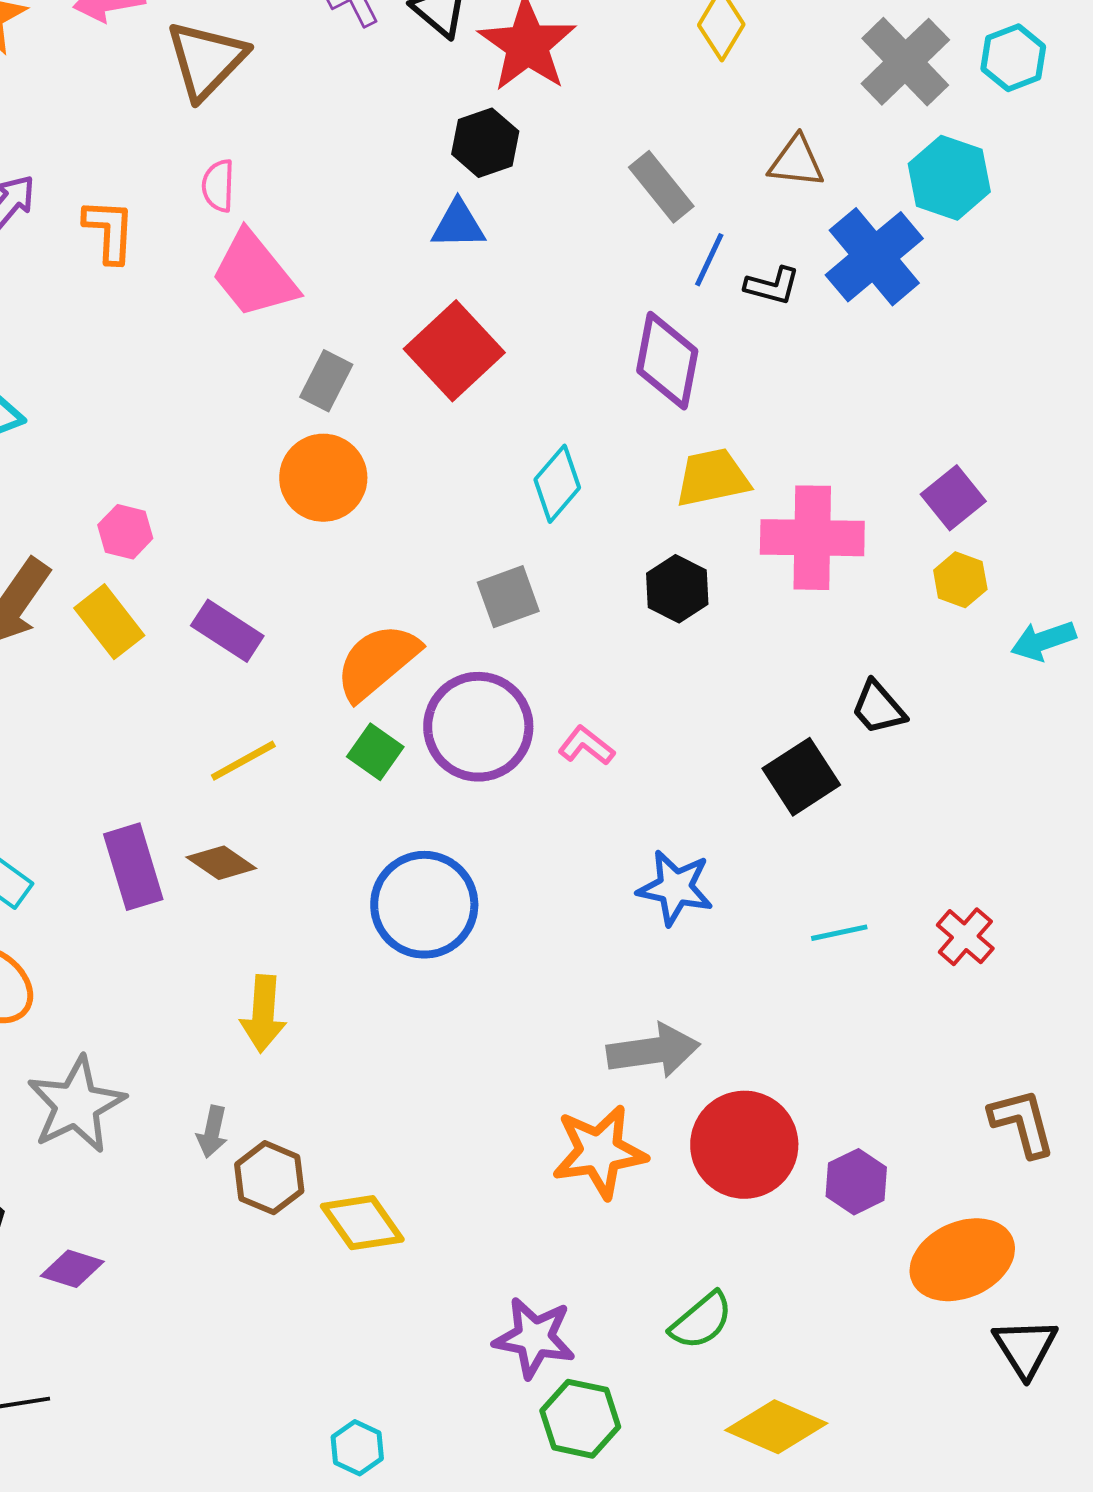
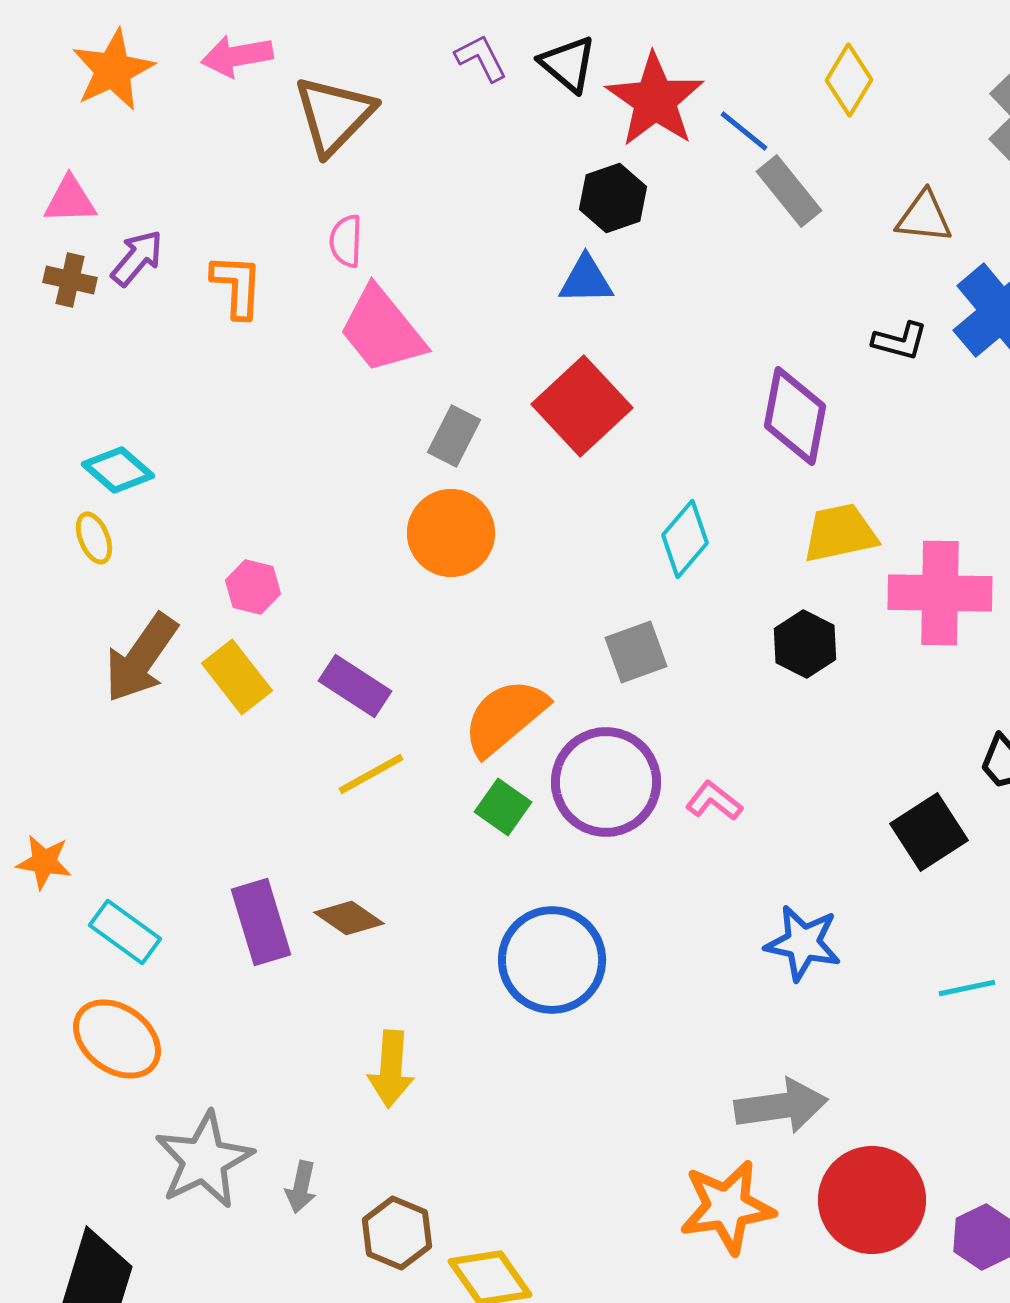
gray rectangle: (661, 187) -> (789, 191), moved
blue line: (709, 260) -> (744, 131), moved, turned -76
yellow line: (243, 761) -> (371, 774), moved
gray arrow: (212, 1132) -> (301, 1187), moved

